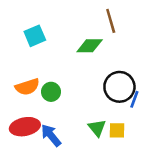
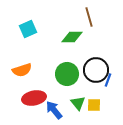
green circle: (51, 92) -> (67, 74), moved, size x1.5
red ellipse: (25, 127) -> (34, 98), moved
blue arrow: (51, 135) -> (54, 110), moved

